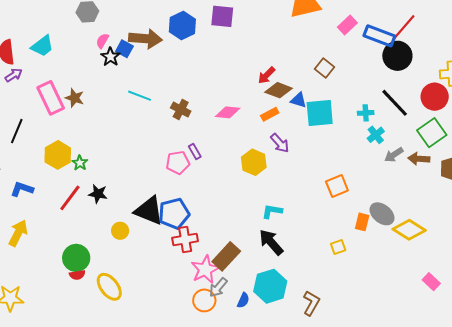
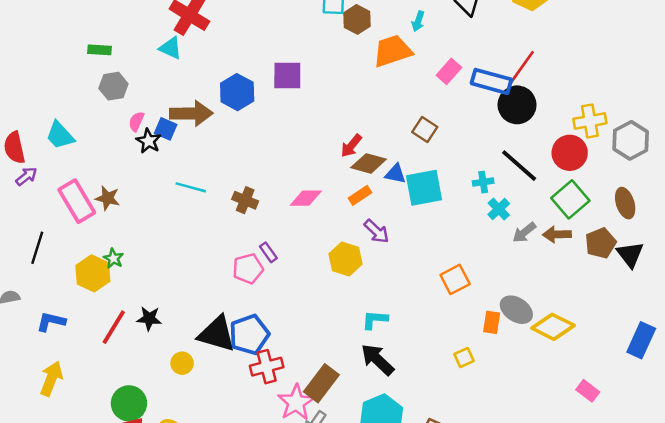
cyan trapezoid: (42, 46) -> (60, 135), turned 90
green star: (80, 163) -> (113, 258), moved

